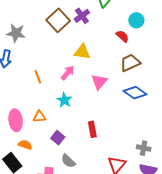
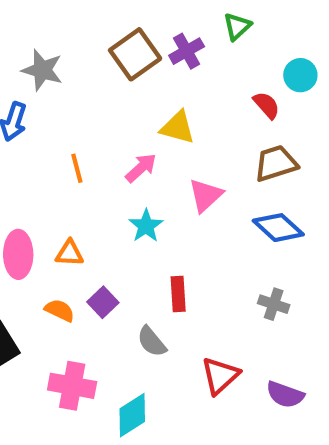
cyan star: (64, 100) -> (146, 226), moved
orange semicircle: (25, 145) -> (60, 310), moved
gray cross: (144, 148) -> (274, 304), moved
gray semicircle: (68, 161) -> (152, 342), moved

